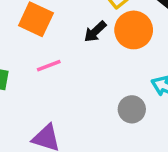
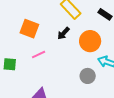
orange circle: (134, 30) -> (90, 41), moved

